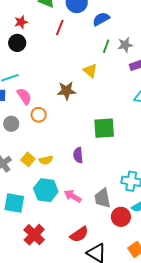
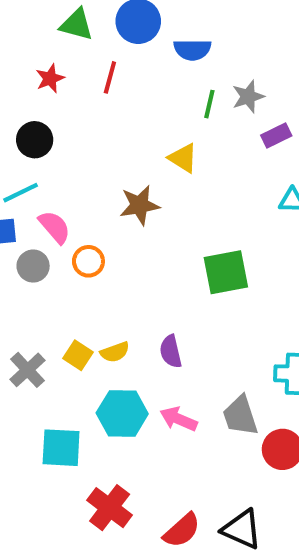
blue semicircle: (101, 19) -> (192, 50), turned -144
red star: (21, 22) -> (50, 78), moved
black circle: (17, 43) -> (35, 140), moved
gray circle: (11, 124) -> (33, 266), moved
purple semicircle: (78, 155) -> (171, 351), moved
red semicircle: (79, 234) -> (182, 530), moved

